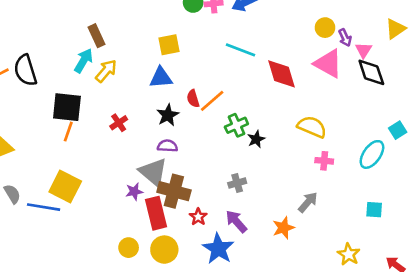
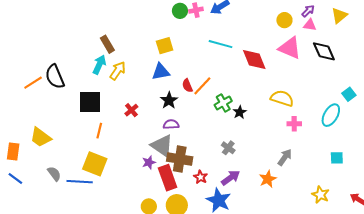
purple arrow: (345, 38) -> (308, 11), moved, turned -104
pink triangle: (364, 50) -> (310, 25), moved, turned -48
orange line: (68, 132) -> (99, 131), moved
gray cross: (237, 183) -> (228, 148), turned -32
purple arrow: (236, 221) -> (231, 178), turned 102

